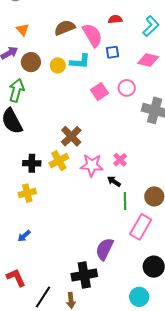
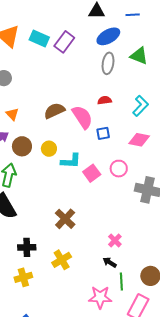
cyan L-shape: (80, 62) -> (71, 161), moved
yellow cross: (59, 161) -> (62, 260), moved
pink star: (92, 165) -> (100, 297), moved

